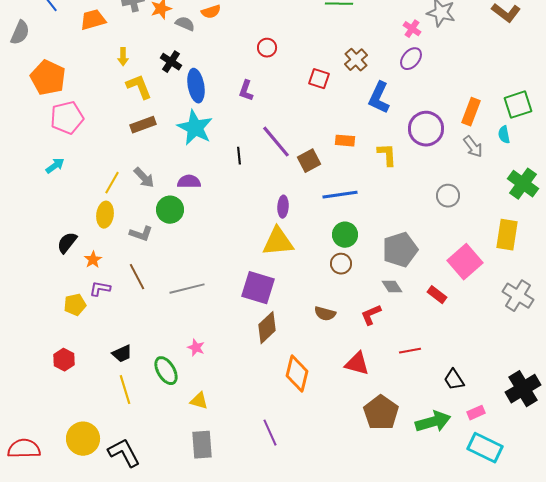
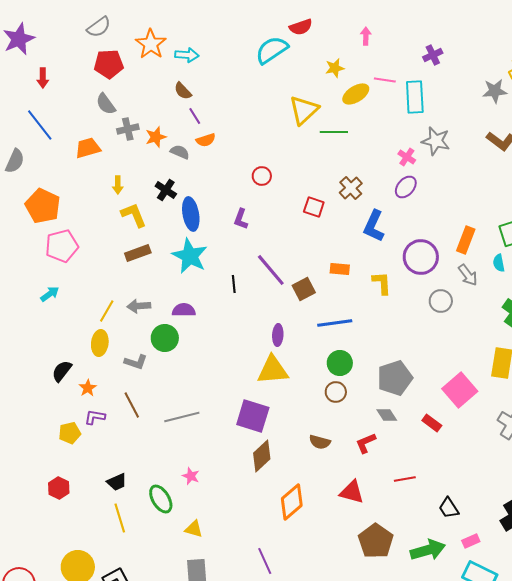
gray arrow: (144, 178) -> (139, 306), turned 130
gray circle: (448, 196) -> (441, 301), moved
orange diamond: (297, 374) -> (292, 502), turned 36

